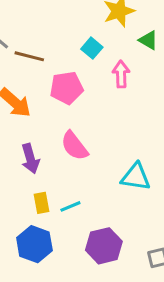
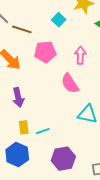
cyan square: (92, 48) -> (59, 20), moved
pink arrow: (121, 74) -> (80, 55), moved
pink semicircle: (74, 146) -> (70, 83), moved

